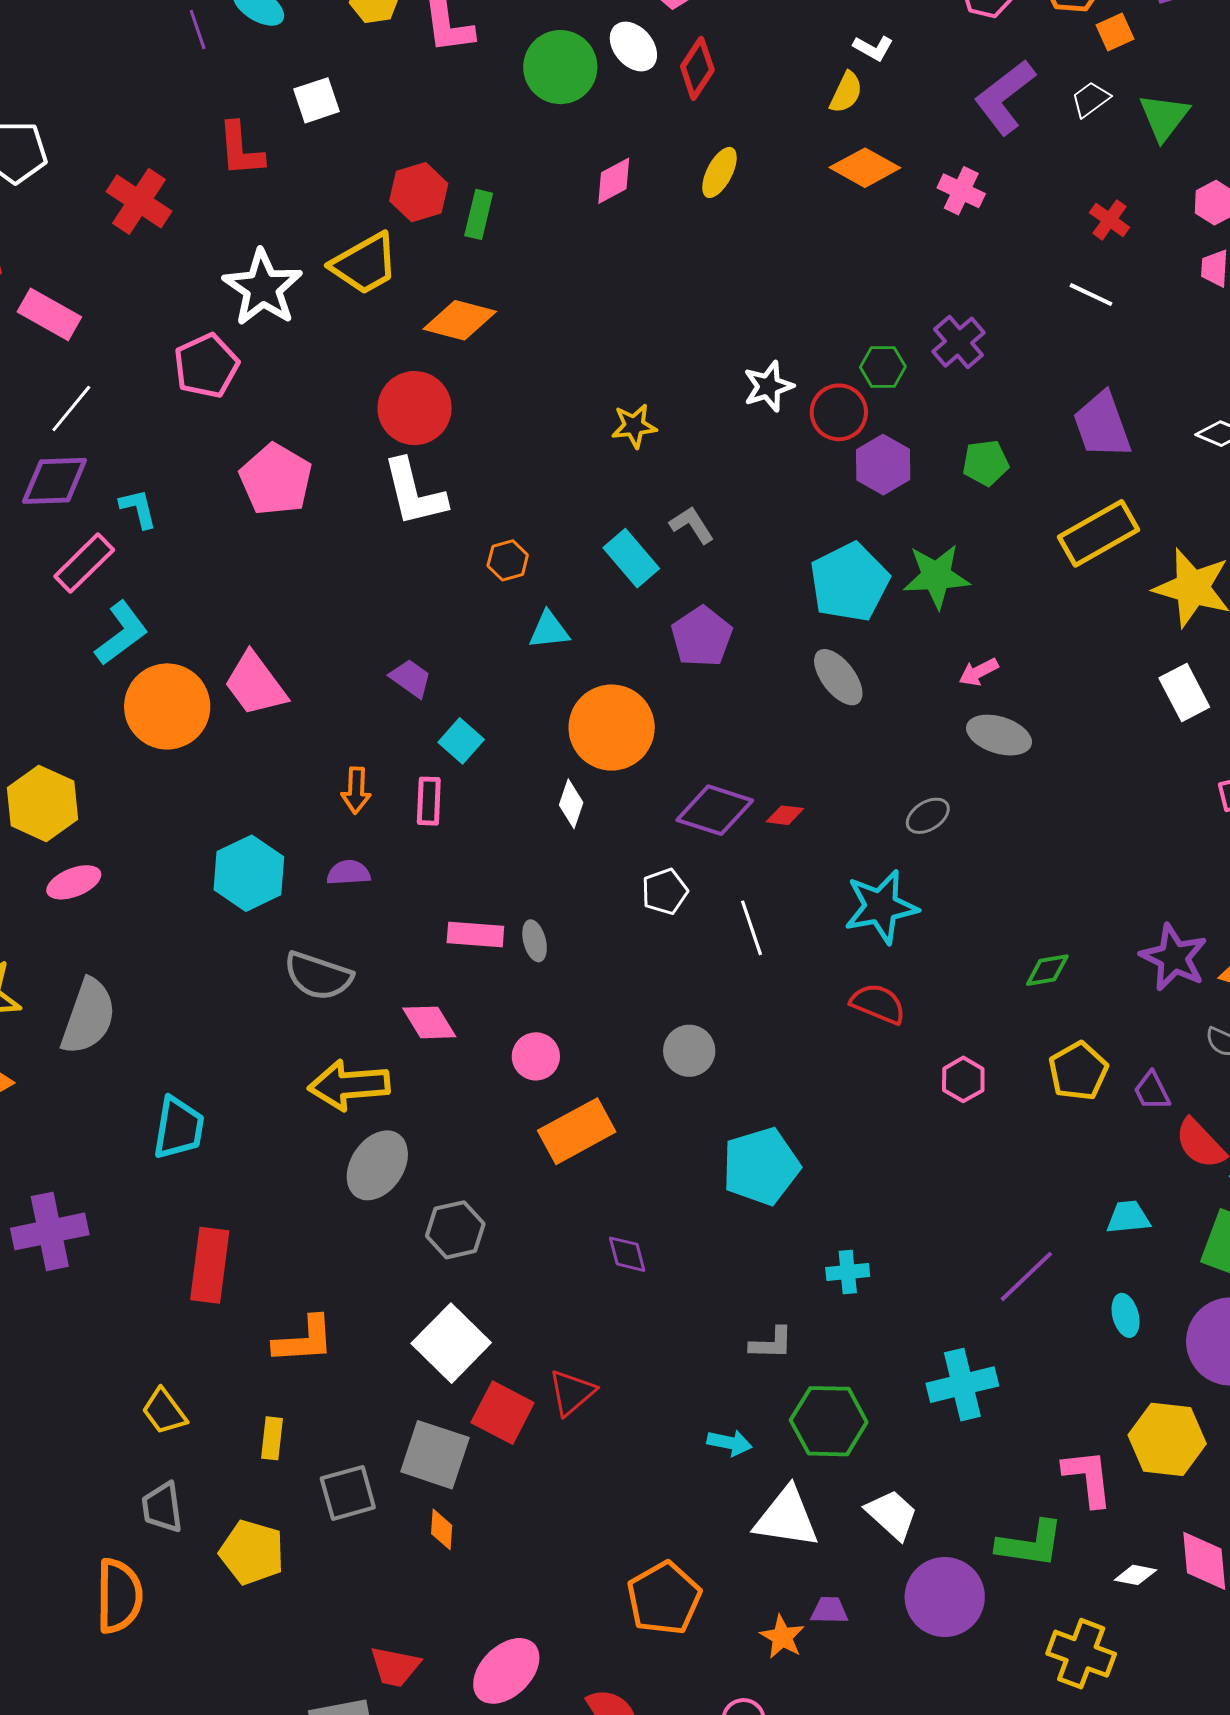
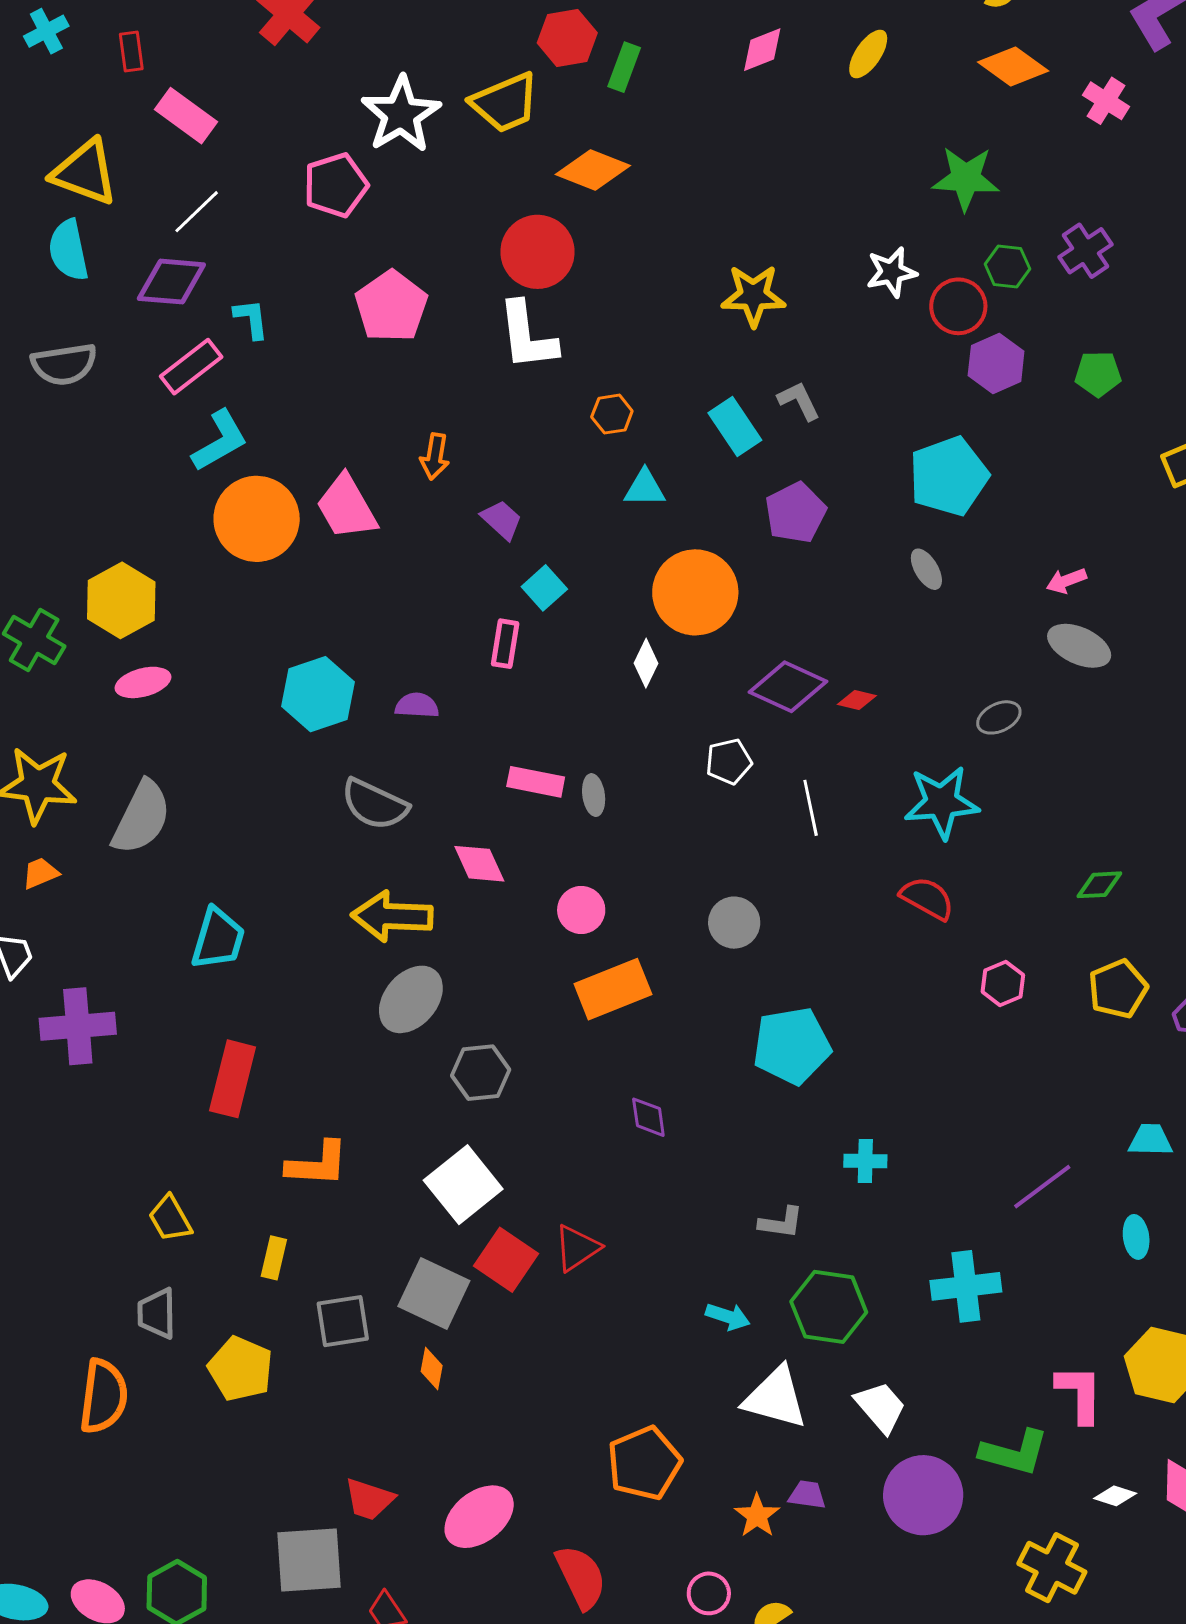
yellow star: (634, 426) -> (753, 296), size x1.4
green star: (936, 576) -> (966, 178), moved
gray ellipse: (838, 677) -> (926, 569), size x0.7
orange arrow: (356, 790) -> (435, 456), moved

